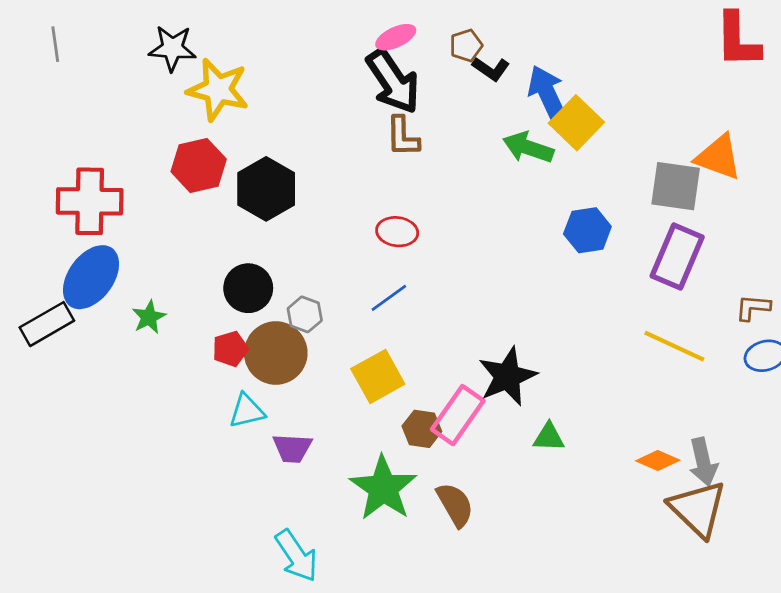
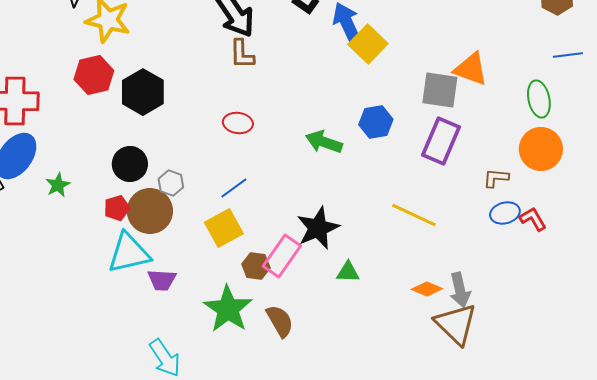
green arrow: (528, 148) -> (324, 142), moved
blue line: (389, 298) -> (234, 188), moved
yellow line: (674, 346) -> (414, 215), moved
cyan triangle: (247, 411) -> (129, 253), size x1.6

